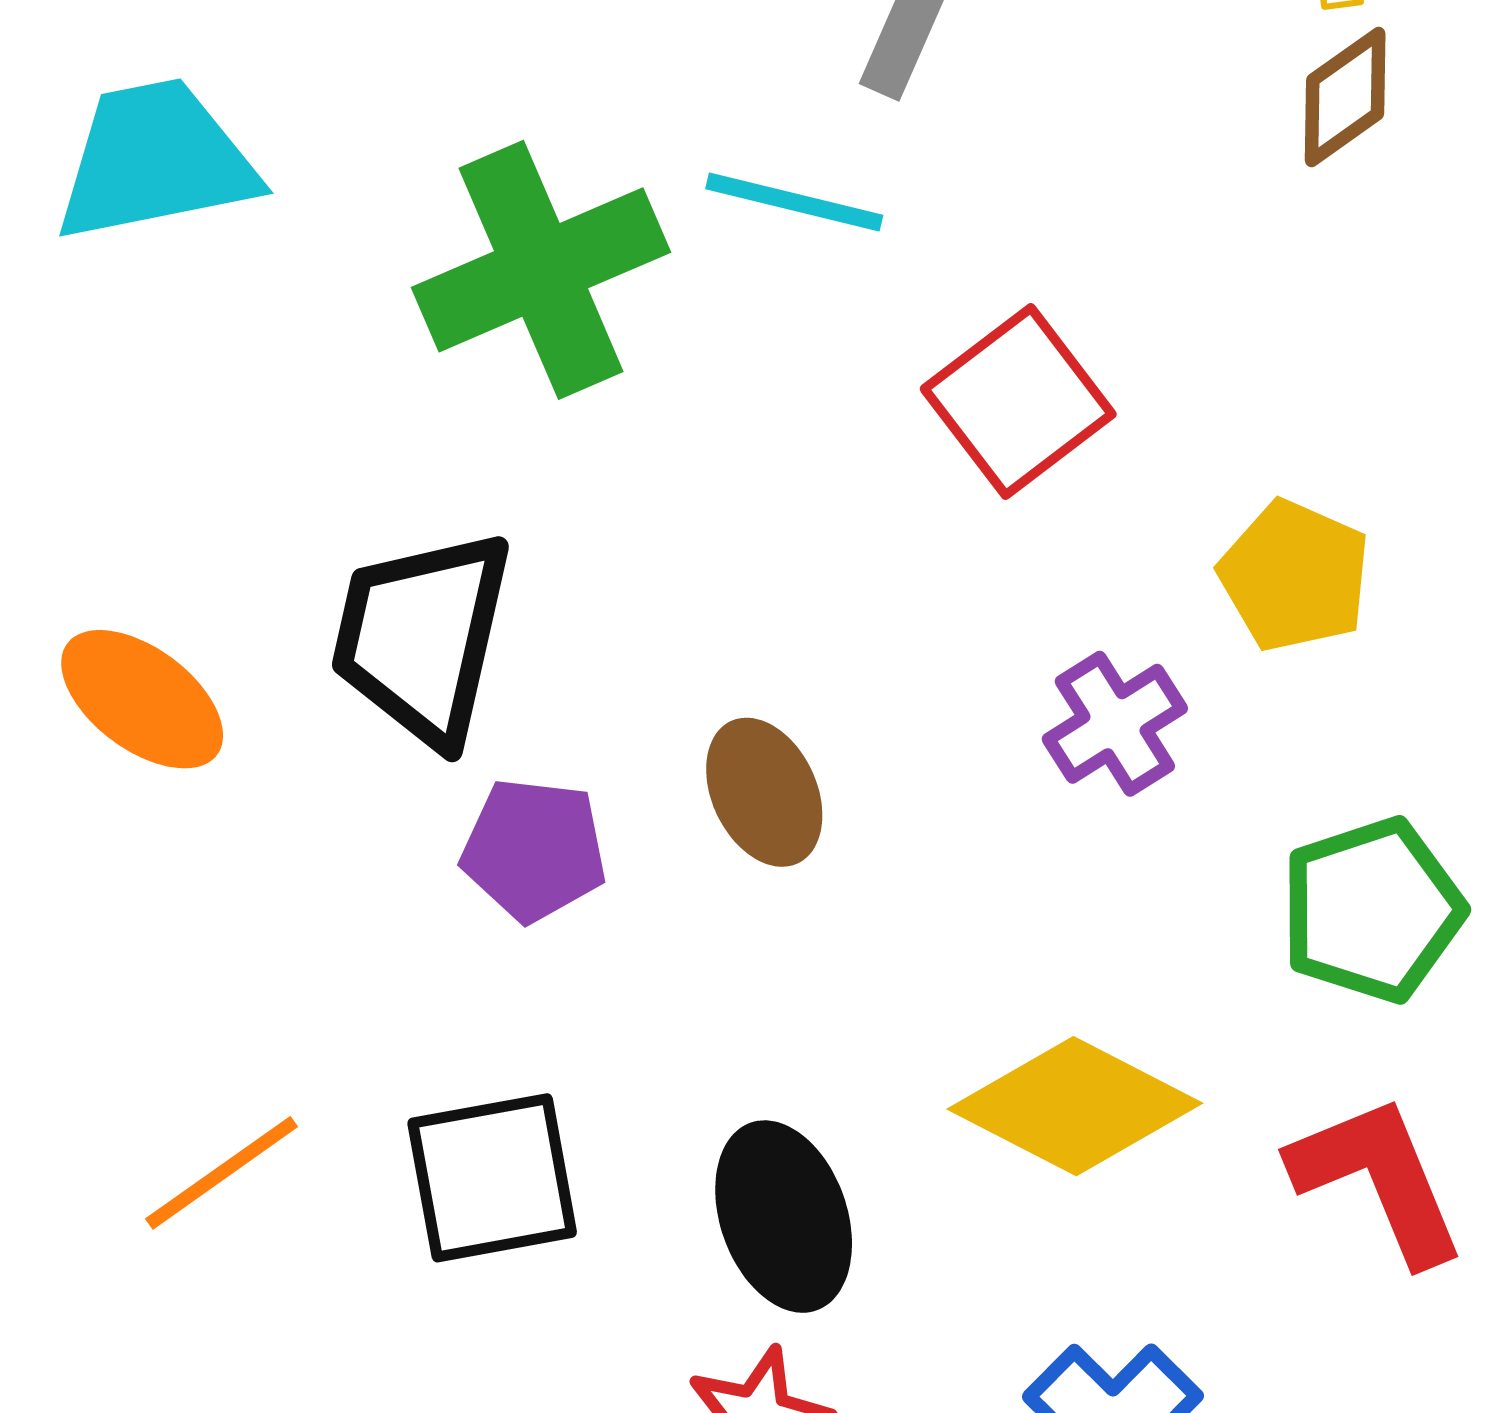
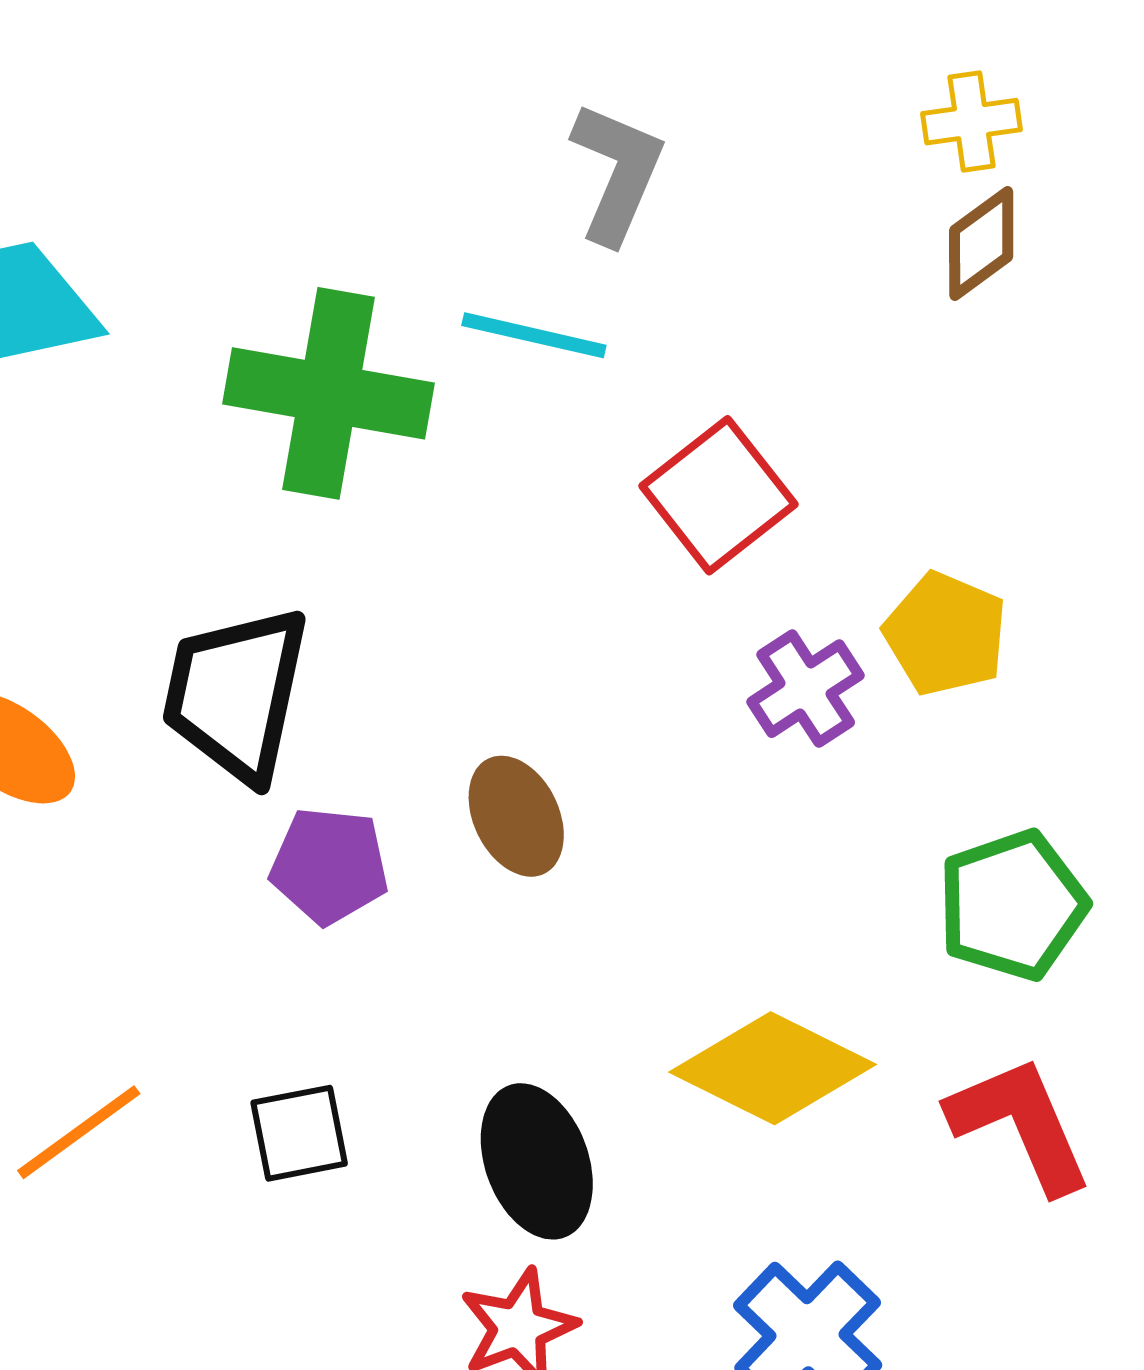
green cross: (541, 270) -> (329, 393), turned 34
purple cross: (1115, 724) -> (806, 689), moved
black square: (492, 1178) -> (299, 1133), size x0.7

